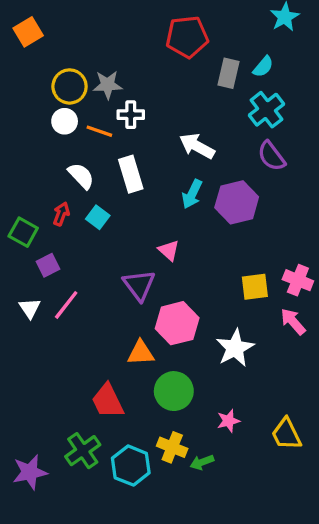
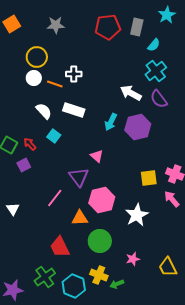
gray rectangle: (228, 73) -> (137, 27), moved
gray star: (108, 85) -> (56, 25), moved
white arrow: (197, 146) -> (131, 93), moved
white rectangle: (131, 174) -> (74, 110), turned -55
red arrow: (61, 214) -> (30, 144), moved, turned -64
pink line: (66, 305) -> (55, 198), moved
white triangle: (30, 308) -> (13, 209), moved

